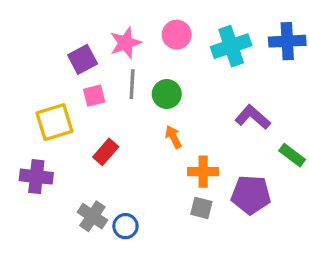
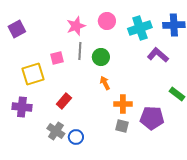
purple square: (83, 59) -> (17, 29), moved
purple L-shape: (253, 117) -> (158, 55), moved
red rectangle: (106, 152) -> (64, 101), moved

